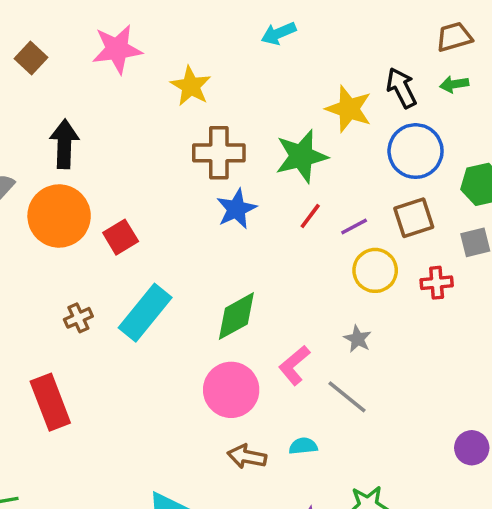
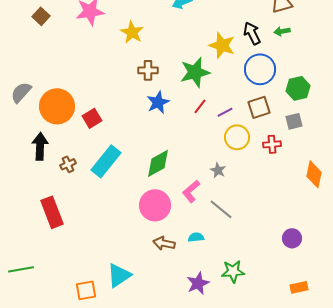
black arrow: (64, 144) -> (40, 146), moved
brown cross: (219, 153) -> (148, 70), size x0.7
gray star: (358, 339) -> (218, 170), moved

